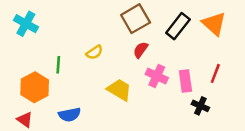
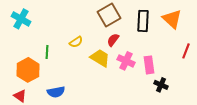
black rectangle: (178, 26) -> (143, 21), turned -35
red line: (215, 73) -> (186, 51), moved
yellow trapezoid: (119, 90) -> (100, 58), moved

